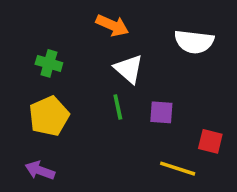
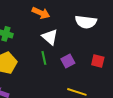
purple square: (161, 112) -> (68, 61), turned -32
red square: (210, 141) -> (98, 61), moved

